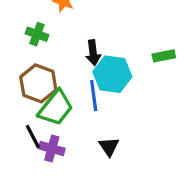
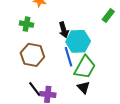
green rectangle: (164, 56) -> (108, 15), moved, turned -32
green trapezoid: (56, 108) -> (85, 67), moved

